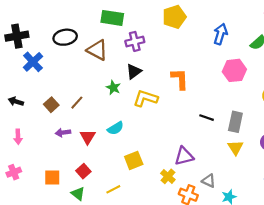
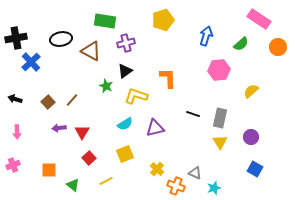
cyan semicircle: (115, 128) -> (125, 124), moved
purple triangle: (184, 156) -> (155, 128), moved
red square: (83, 171) -> (89, 158), moved

